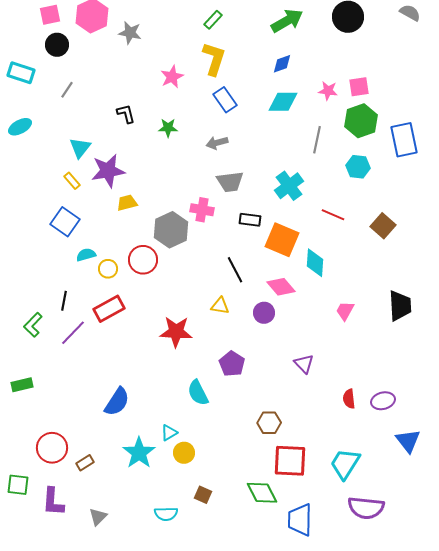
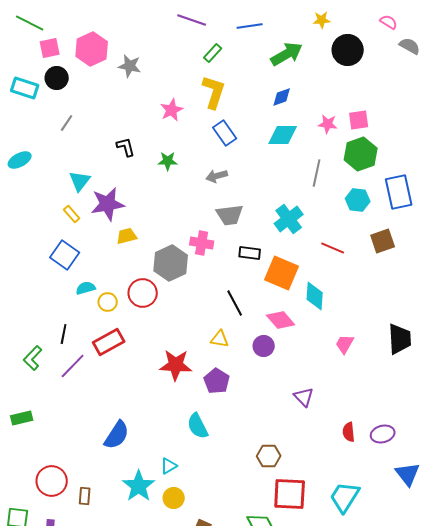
cyan rectangle: (21, 73) -> (25, 88), moved
blue rectangle: (404, 140) -> (399, 192), moved
brown square: (383, 226) -> (383, 241), moved, turned 30
purple pentagon: (232, 364) -> (217, 381), moved
yellow circle: (184, 453) -> (174, 498), moved
brown rectangle: (85, 463) -> (85, 496), turned -54

